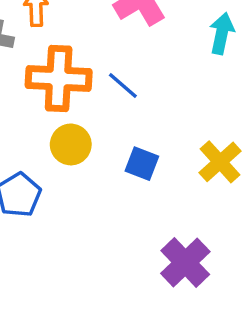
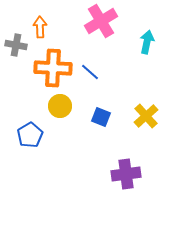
purple cross: (185, 263) -> (126, 174), turned 36

